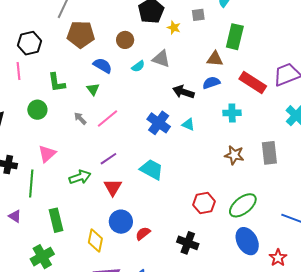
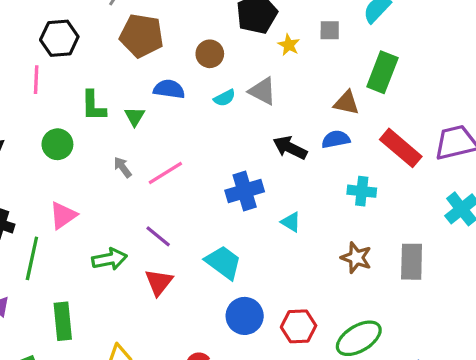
blue semicircle: (103, 66) -> (169, 89), turned -30
green triangle: (93, 89) -> (135, 116), moved
blue cross: (159, 123) -> (245, 191), turned 30
cyan triangle: (188, 125) -> (291, 222), moved
purple line: (108, 159) -> (158, 236), turned 66
blue circle: (121, 222) -> (245, 316), moved

